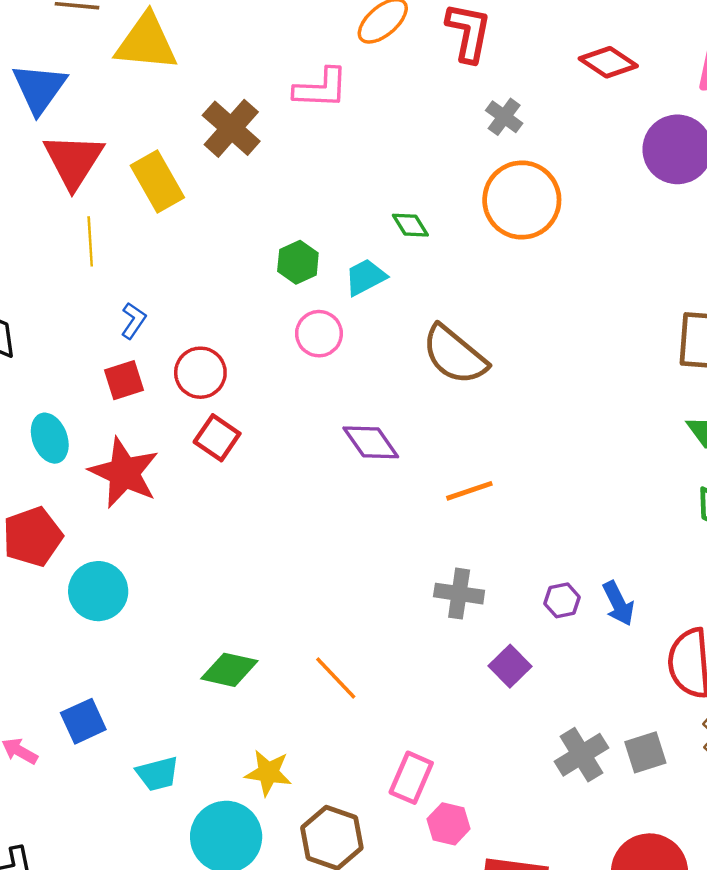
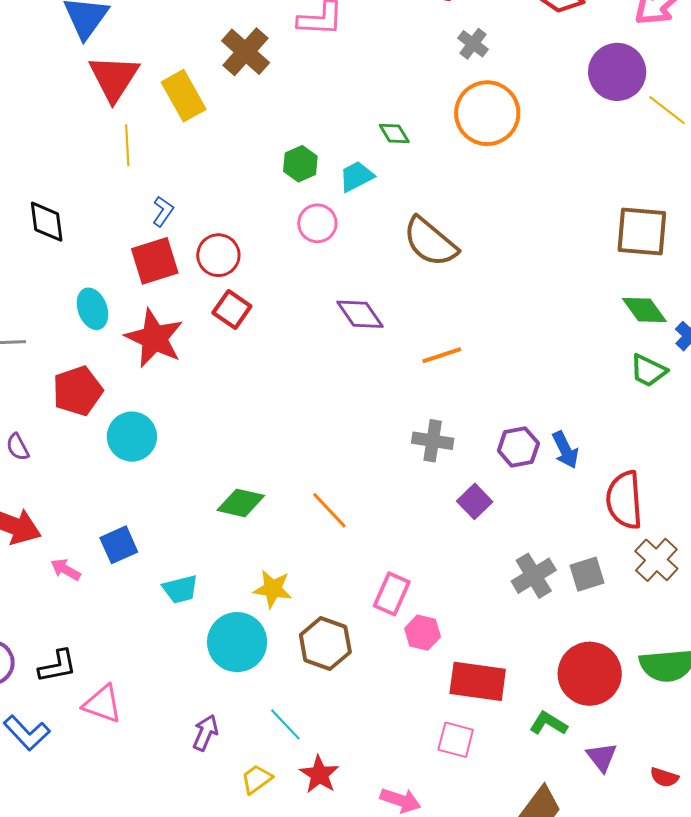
red square: (124, 380) -> (155, 261), size x1.4
purple hexagon: (562, 600) -> (518, 447), size x1.4

